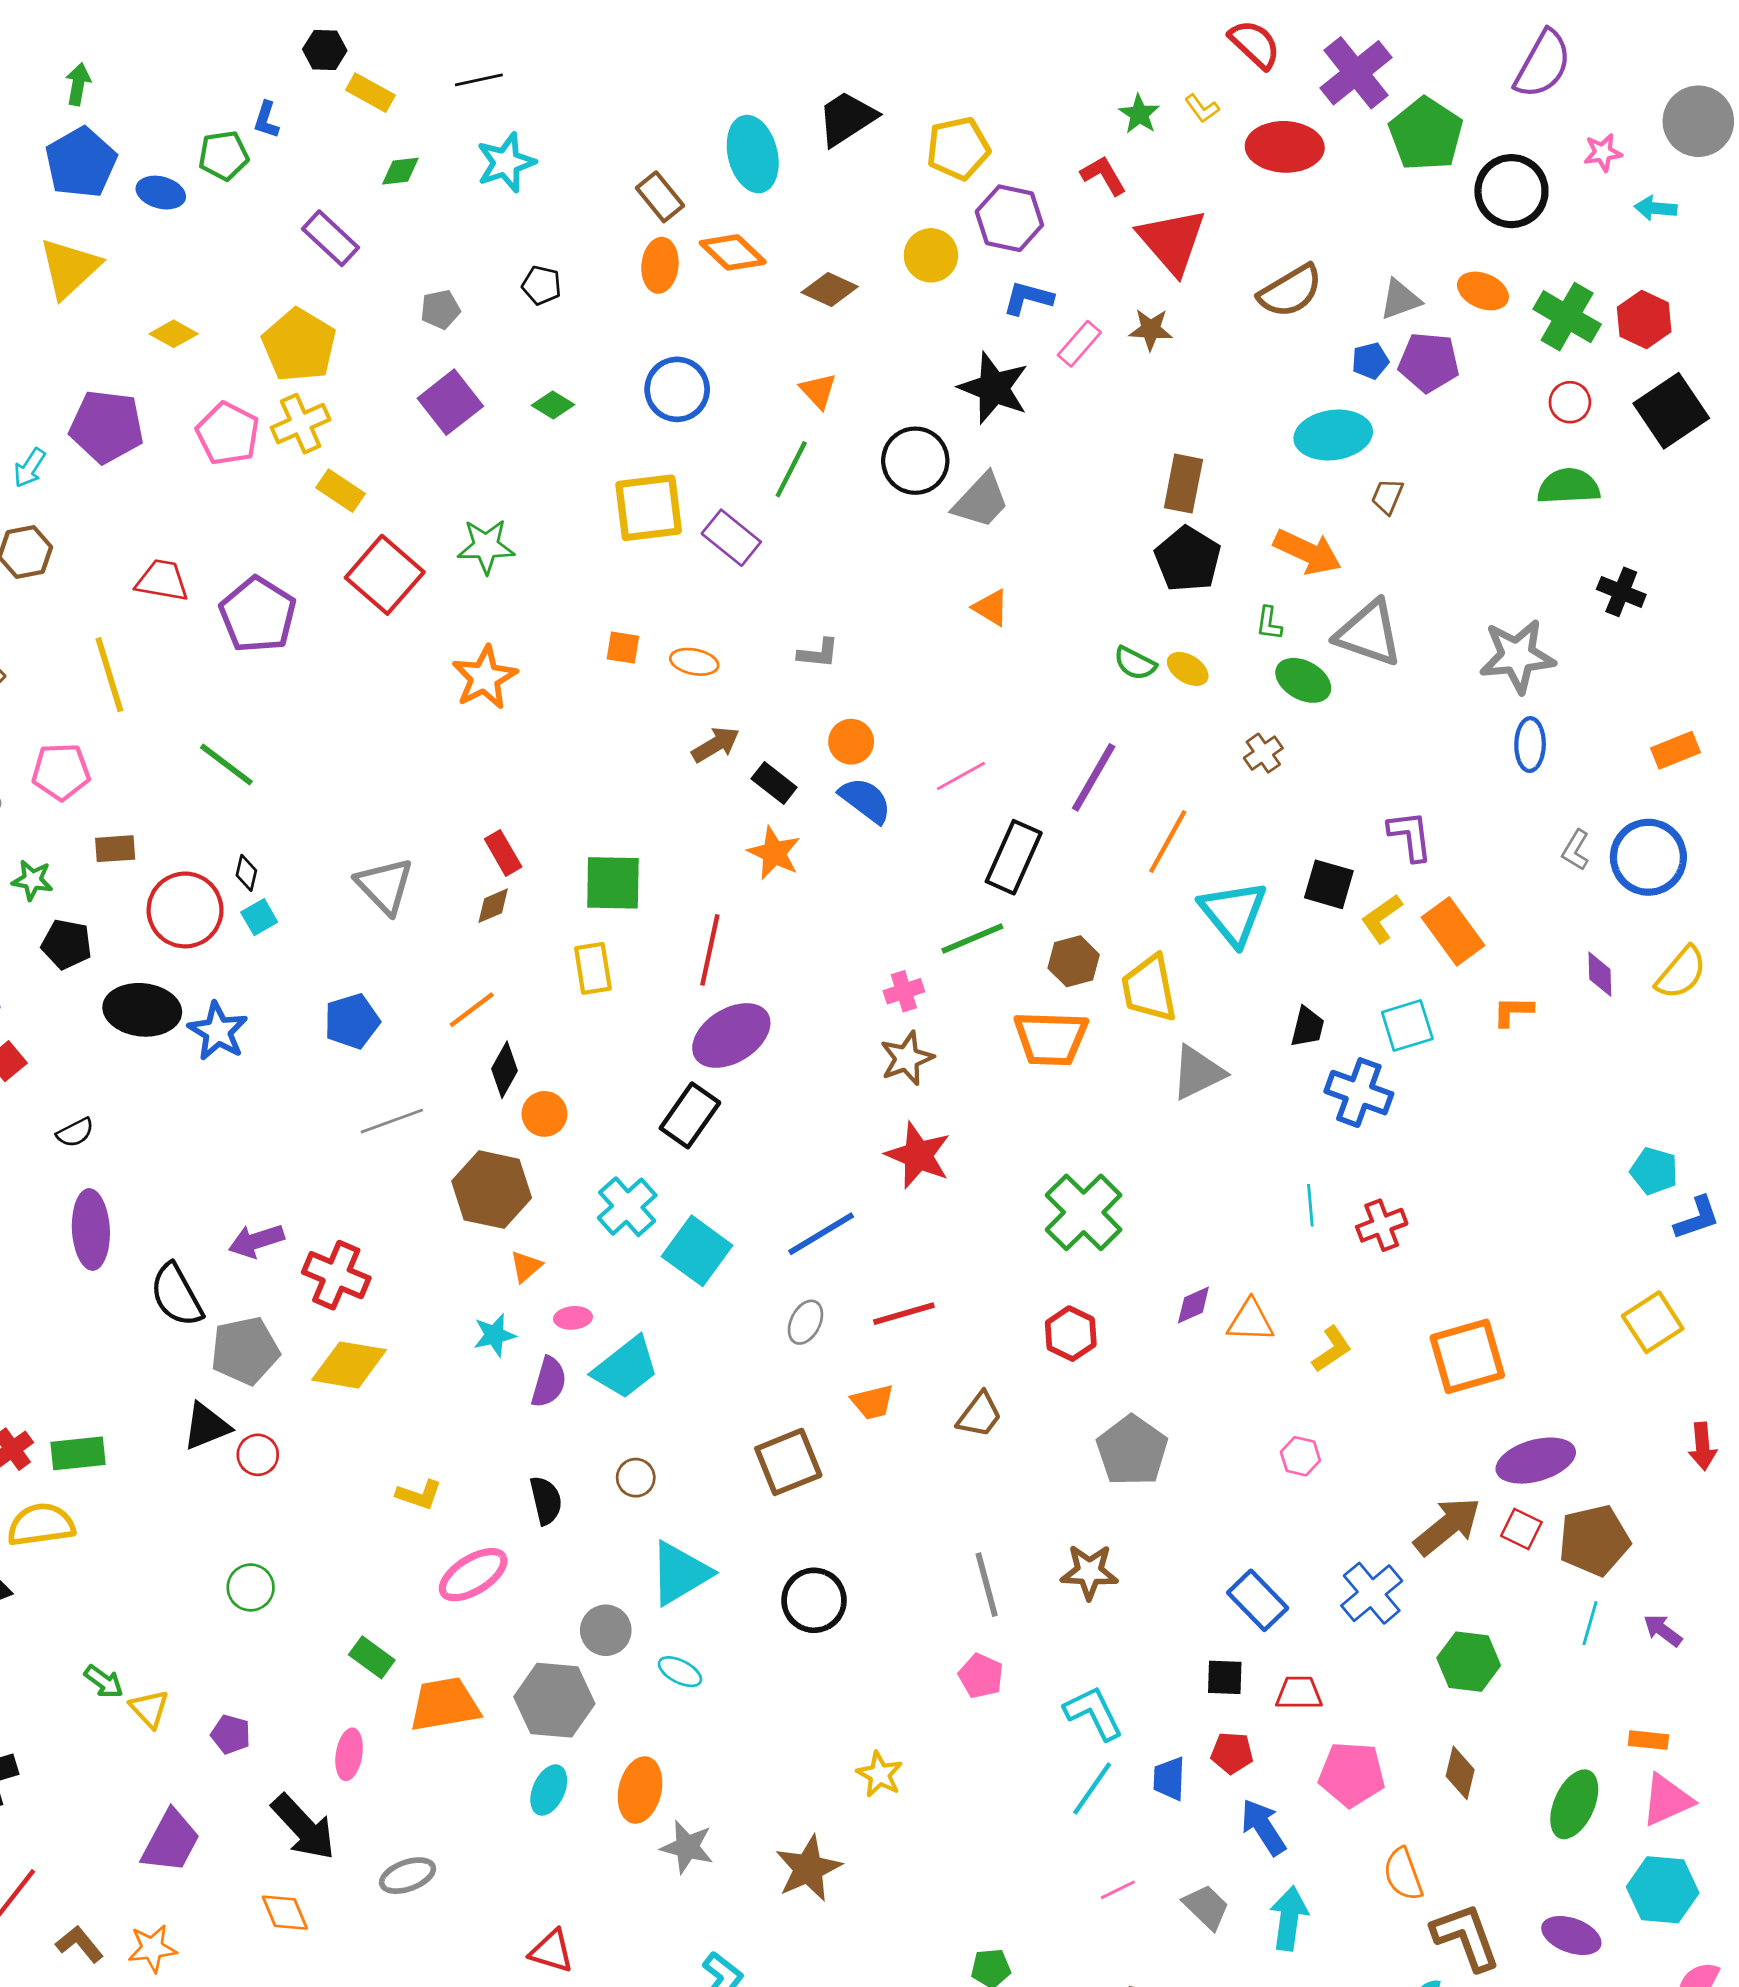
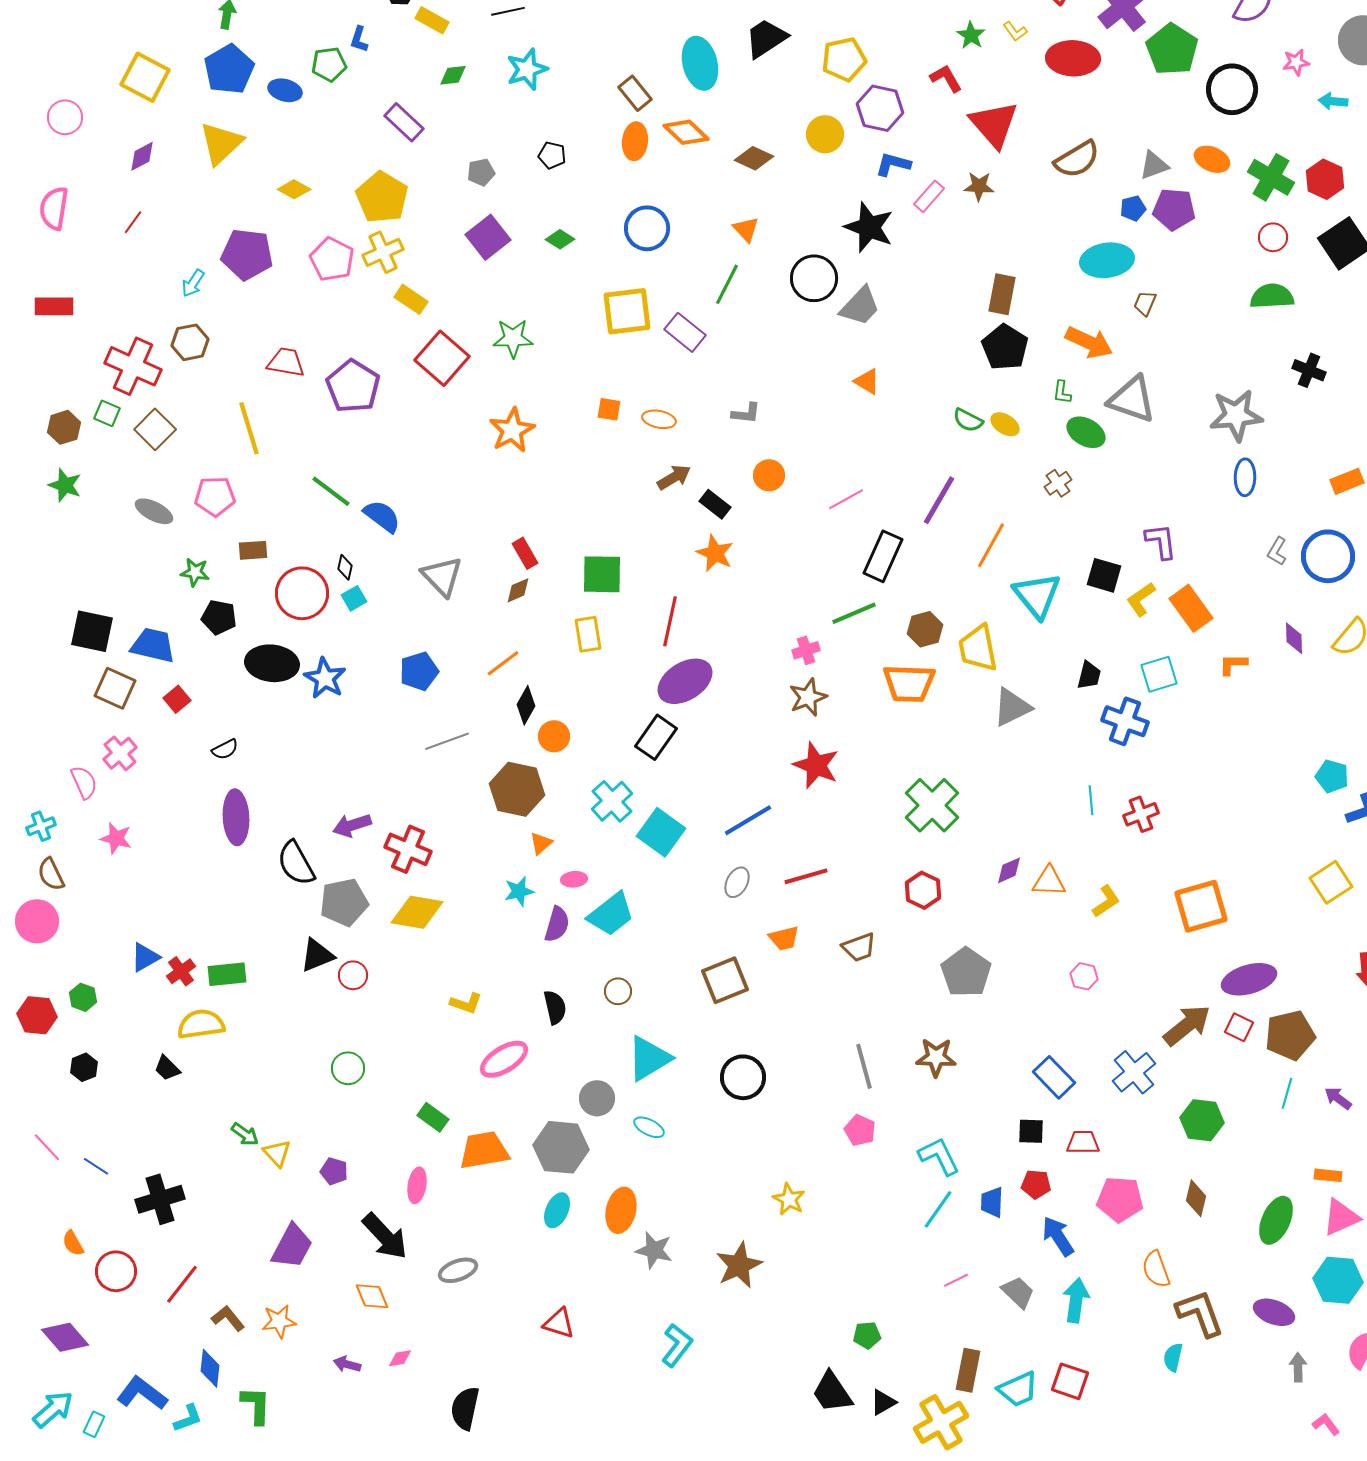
blue semicircle: (865, 800) -> (382, 516), moved
brown trapezoid: (979, 1415) -> (859, 947), turned 33

